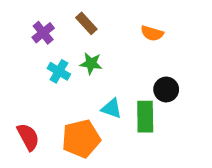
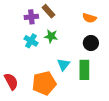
purple cross: (43, 33) -> (31, 17), moved, turned 32
black circle: (166, 89) -> (91, 43), moved
cyan triangle: (112, 108) -> (64, 64), turned 48

